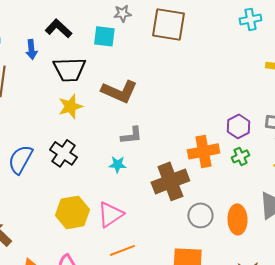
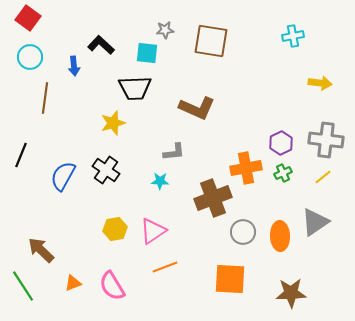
black trapezoid: (69, 69) -> (135, 88), moved
brown L-shape: (119, 91) -> (197, 108), moved
yellow hexagon: (72, 212) -> (115, 229), size x0.7

